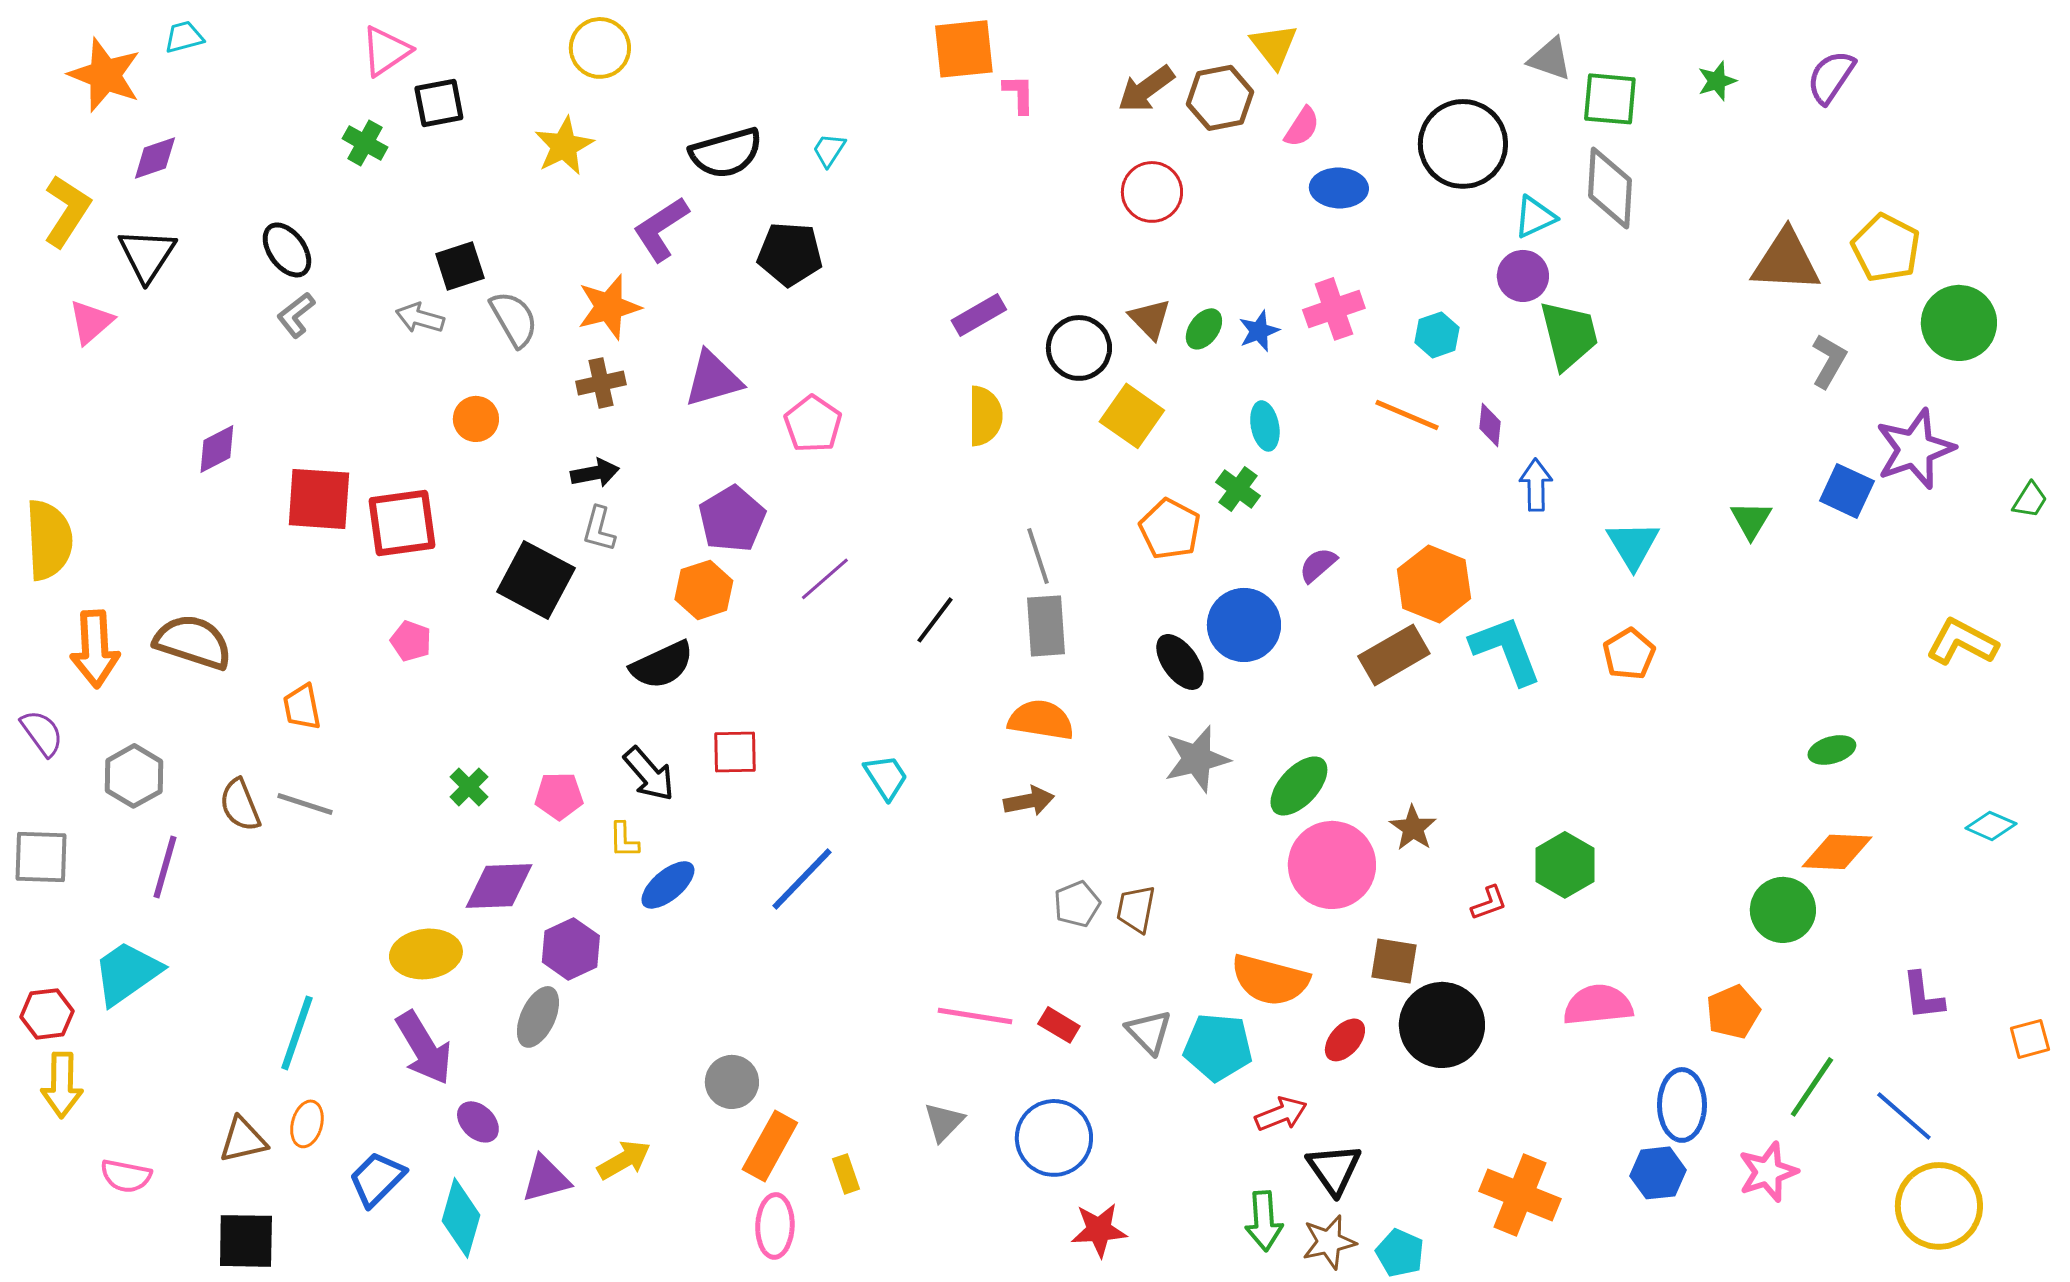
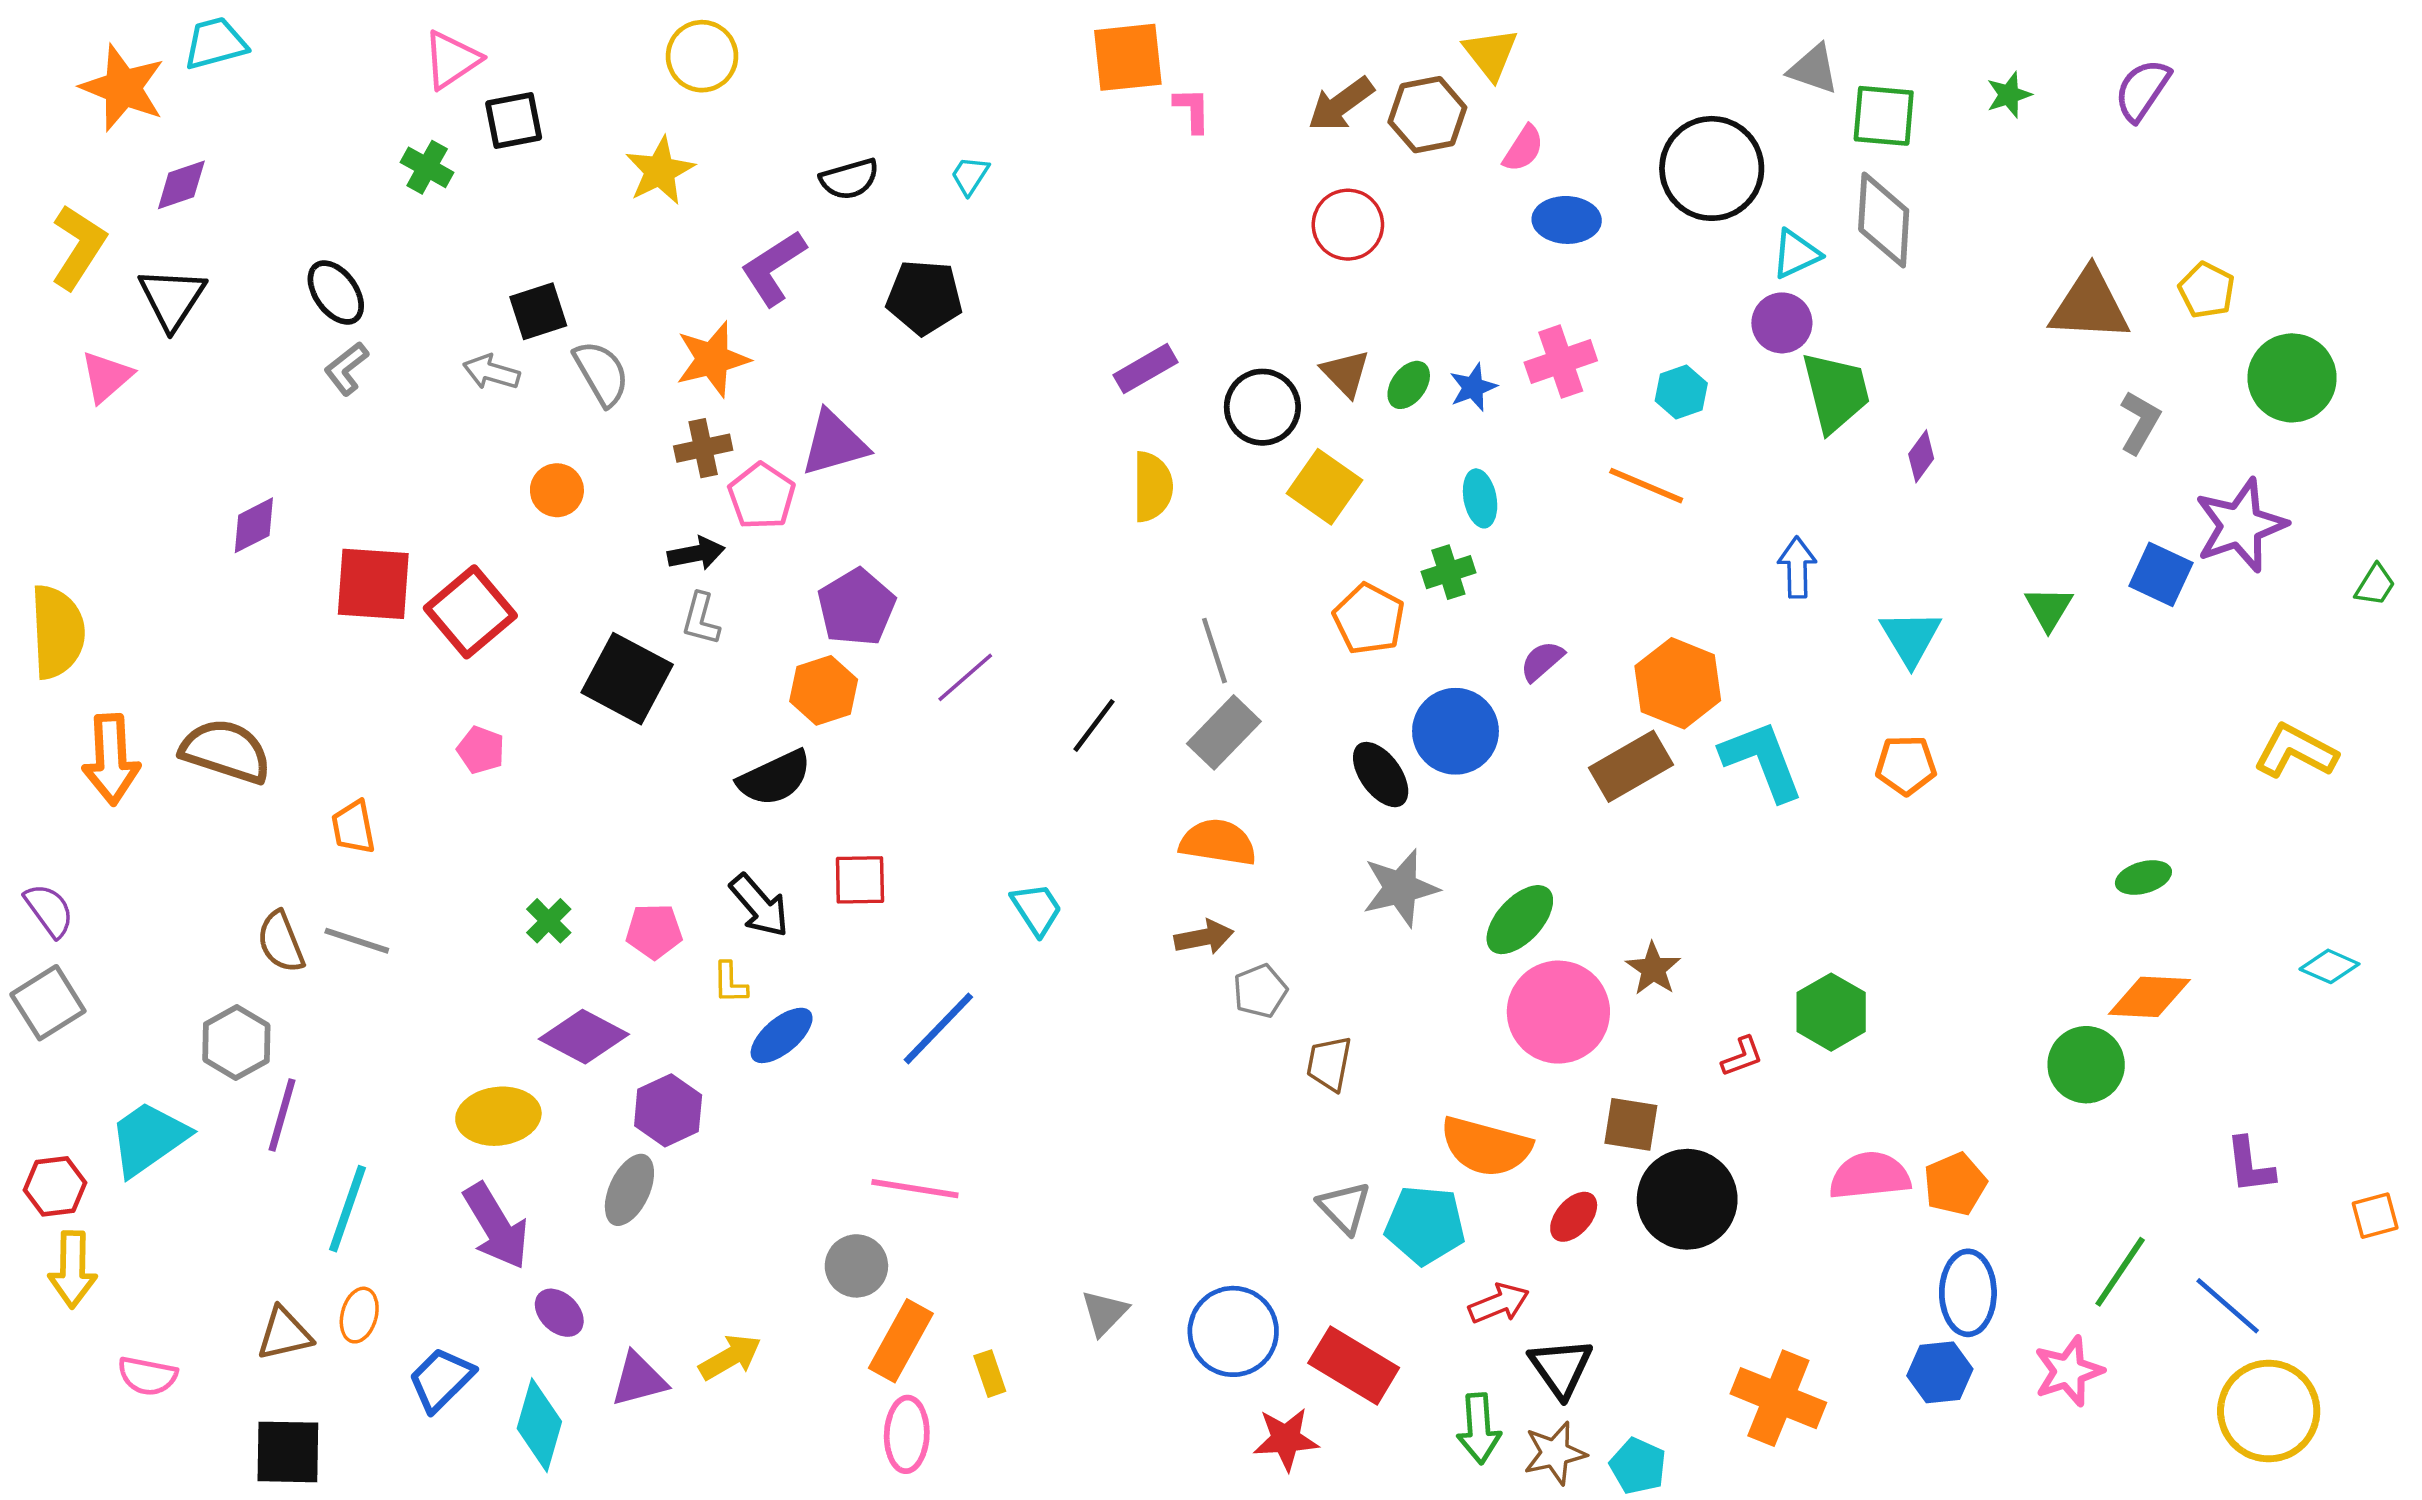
cyan trapezoid: (184, 37) -> (215, 43), size x1.4
black semicircle: (726, 153) -> (849, 179), size x0.7
yellow pentagon: (1886, 248) -> (2207, 290), size x0.7
pink pentagon: (813, 424) -> (762, 496), moved
purple diamond: (1490, 425) -> (1921, 456), moved, turned 30
green cross: (1238, 489) -> (1448, 572), turned 36
red square: (402, 523) -> (470, 612), turned -32
gray rectangle: (1046, 626) -> (1224, 732), turned 48
orange pentagon: (1629, 654) -> (1906, 765), turned 30
purple semicircle: (42, 733) -> (49, 910), moved
gray hexagon: (134, 776) -> (236, 1042), moved
gray square: (41, 857) -> (48, 1003), turned -34
purple line: (165, 867) -> (282, 1115), moved
purple diamond: (499, 886) -> (584, 1037), turned 30
gray pentagon: (1077, 904) -> (1260, 991), moved
orange pentagon: (1733, 1012) -> (1955, 1184), moved
pink line: (975, 1016) -> (915, 1189), moved
red rectangle: (1059, 1025) -> (1354, 1365), moved, size x1.8

